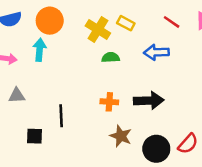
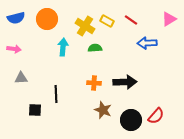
red line: (172, 22) -> (131, 20), moved
cyan arrow: (40, 50) -> (63, 47), moved
blue arrow: (156, 52) -> (147, 43), moved

